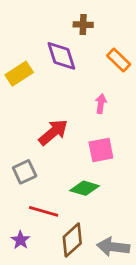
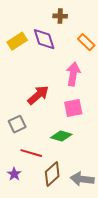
yellow rectangle: (19, 74) -> (17, 41), moved
pink arrow: (101, 104) -> (73, 74), size x1.6

